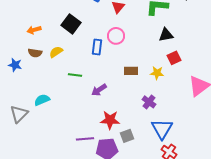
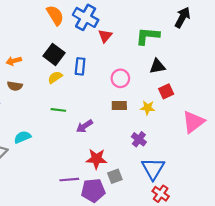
pink circle: (116, 36) -> (120, 78), moved
blue rectangle: (97, 47) -> (80, 66), moved
yellow semicircle: (56, 52) -> (55, 77), moved

